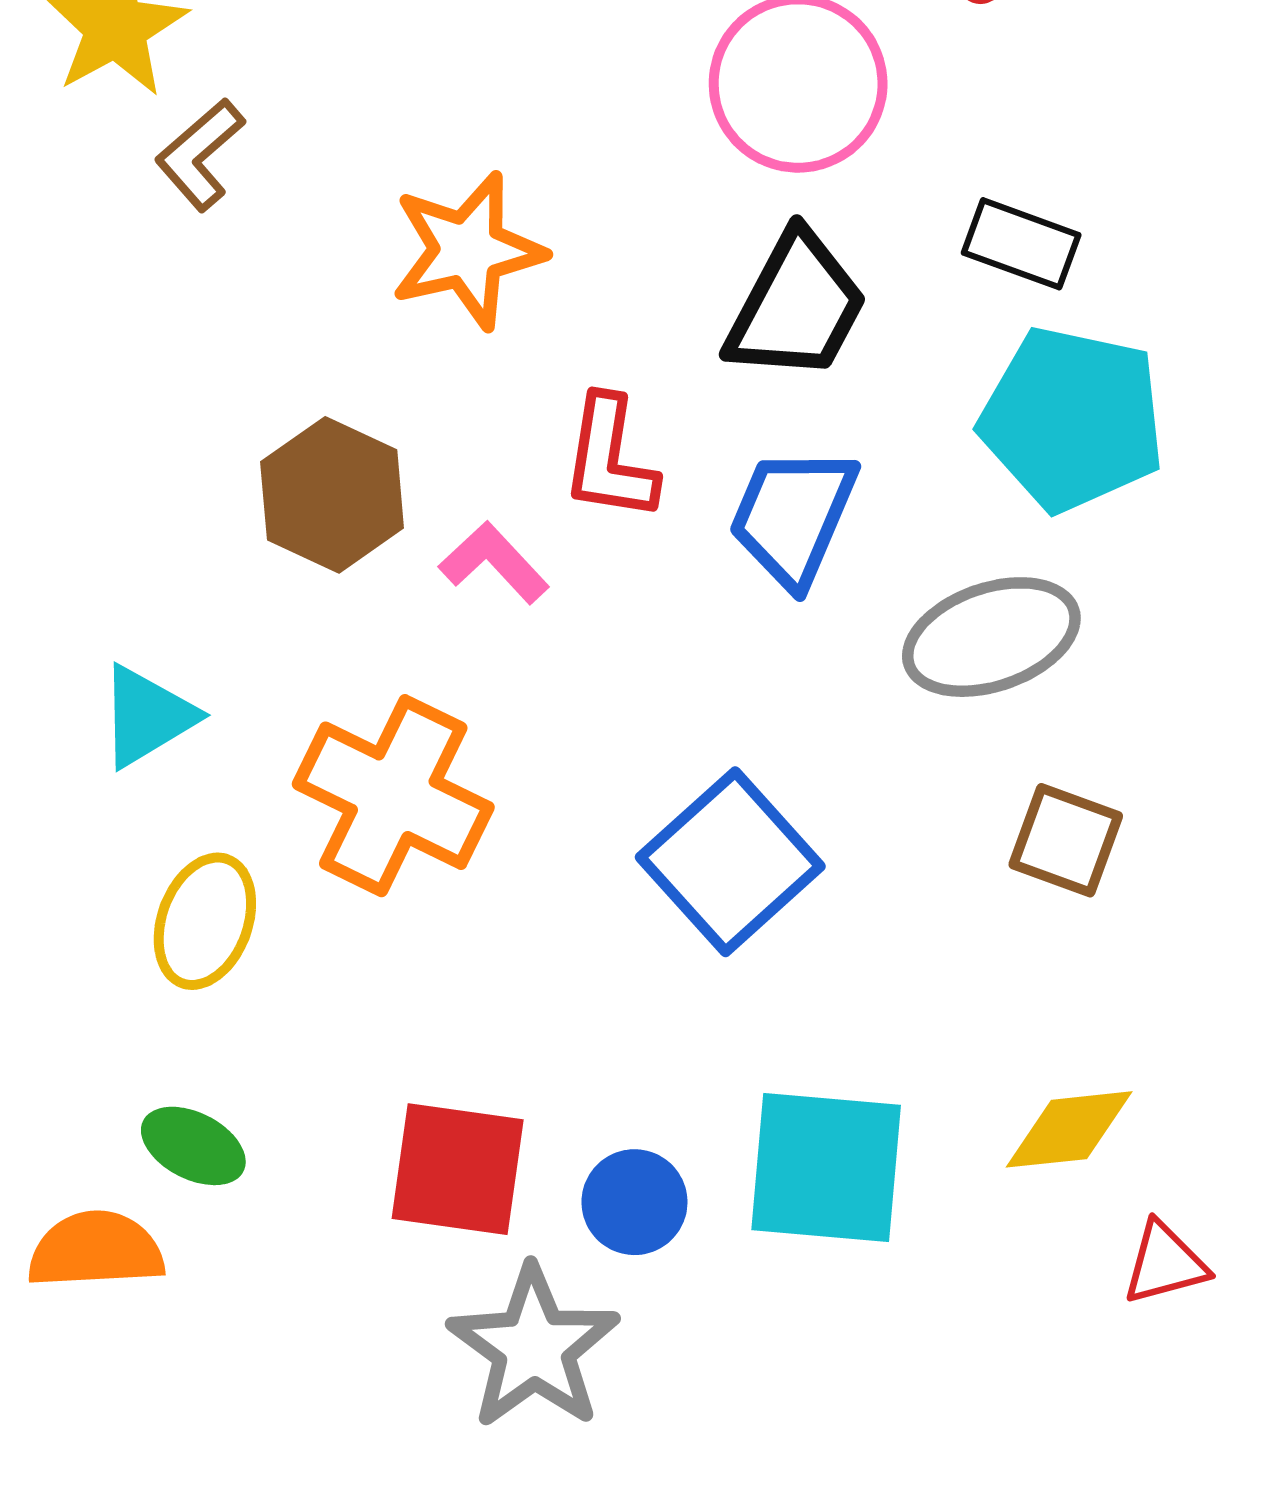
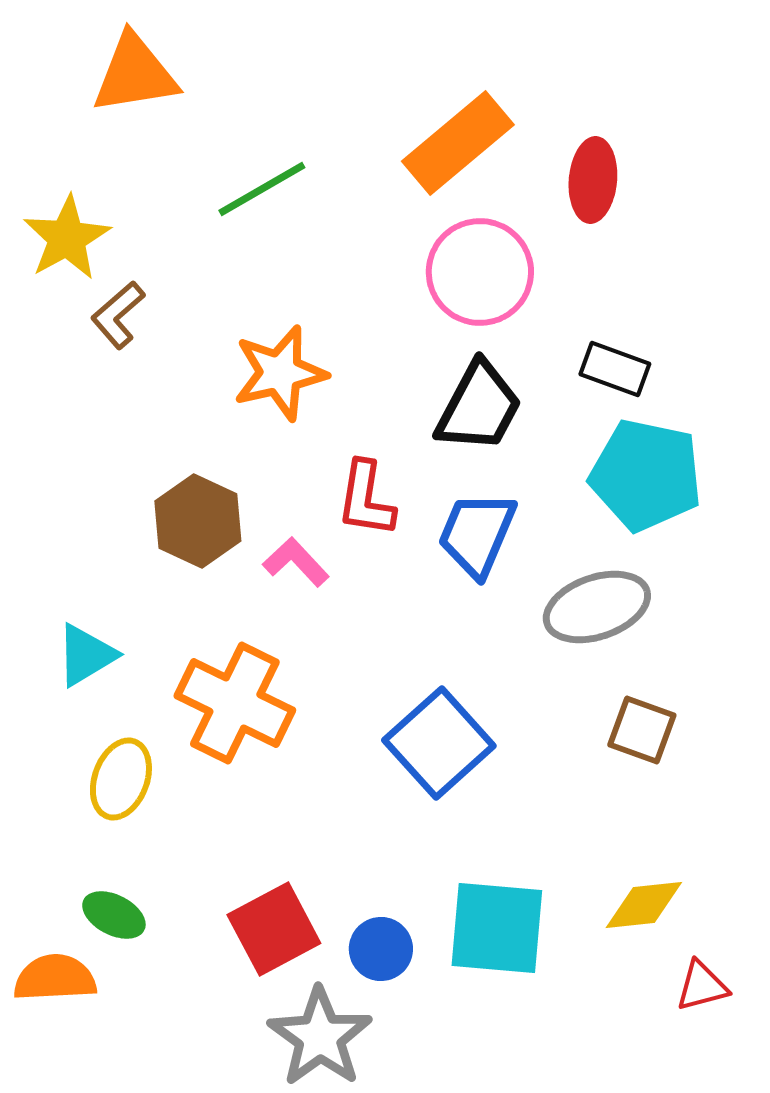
red square: (458, 1169) -> (274, 929), turned -36

